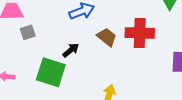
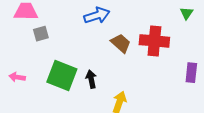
black arrow: (71, 50) -> (91, 79), moved, turned -66

